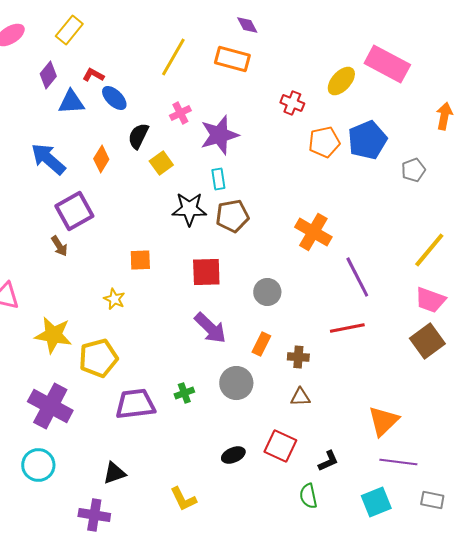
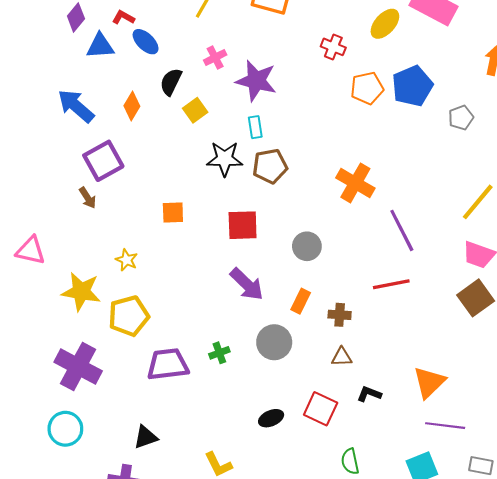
purple star: (219, 135) -> (256, 81), turned 30
yellow star: (114, 299) -> (127, 260), moved
black L-shape: (328, 461) -> (369, 394), moved, turned -135

